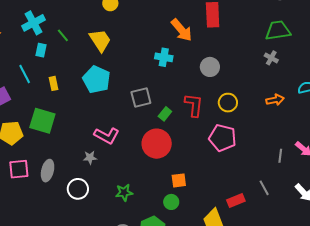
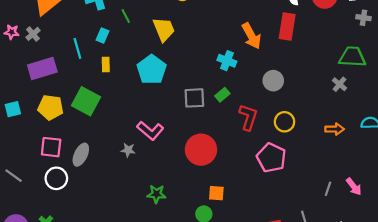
cyan rectangle: (41, 50) -> (103, 36), moved
green rectangle: (165, 114) -> (222, 95), moved
white circle: (78, 189) -> (56, 178), moved

